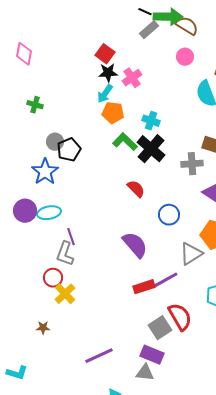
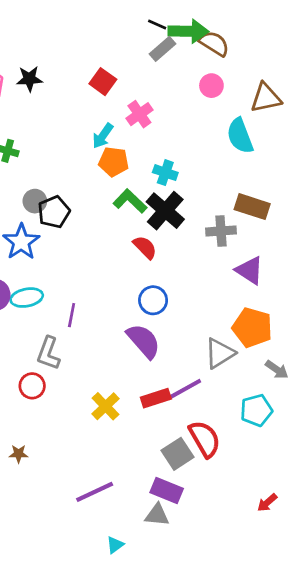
black star: (108, 73) -> (29, 79), moved
red semicircle: (136, 189) -> (145, 247), moved
blue circle: (169, 215) -> (153, 300), moved
purple line: (71, 237) -> (72, 315), moved, turned 30
yellow cross: (65, 294) -> (105, 406), moved

